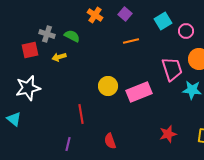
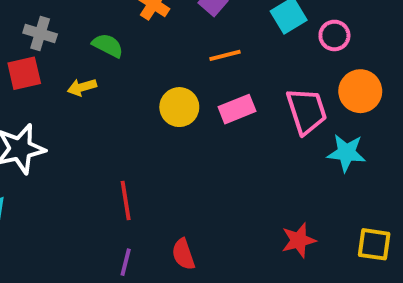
gray cross: (47, 34) -> (40, 34), moved
yellow circle: (108, 86) -> (179, 107), moved
pink rectangle: (139, 92) -> (237, 109), moved, size x0.7
purple line: (68, 144) -> (126, 262), moved

